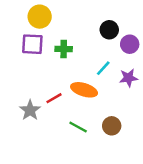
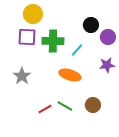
green cross: (64, 49) -> (53, 41), size x1.5
cyan line: (103, 68) -> (77, 50), moved
red line: (54, 98) -> (45, 109), moved
gray star: (30, 110) -> (22, 76), moved

